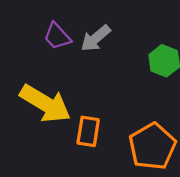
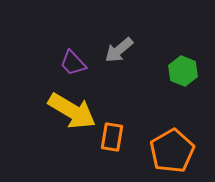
purple trapezoid: (57, 36) -> (73, 63), moved

